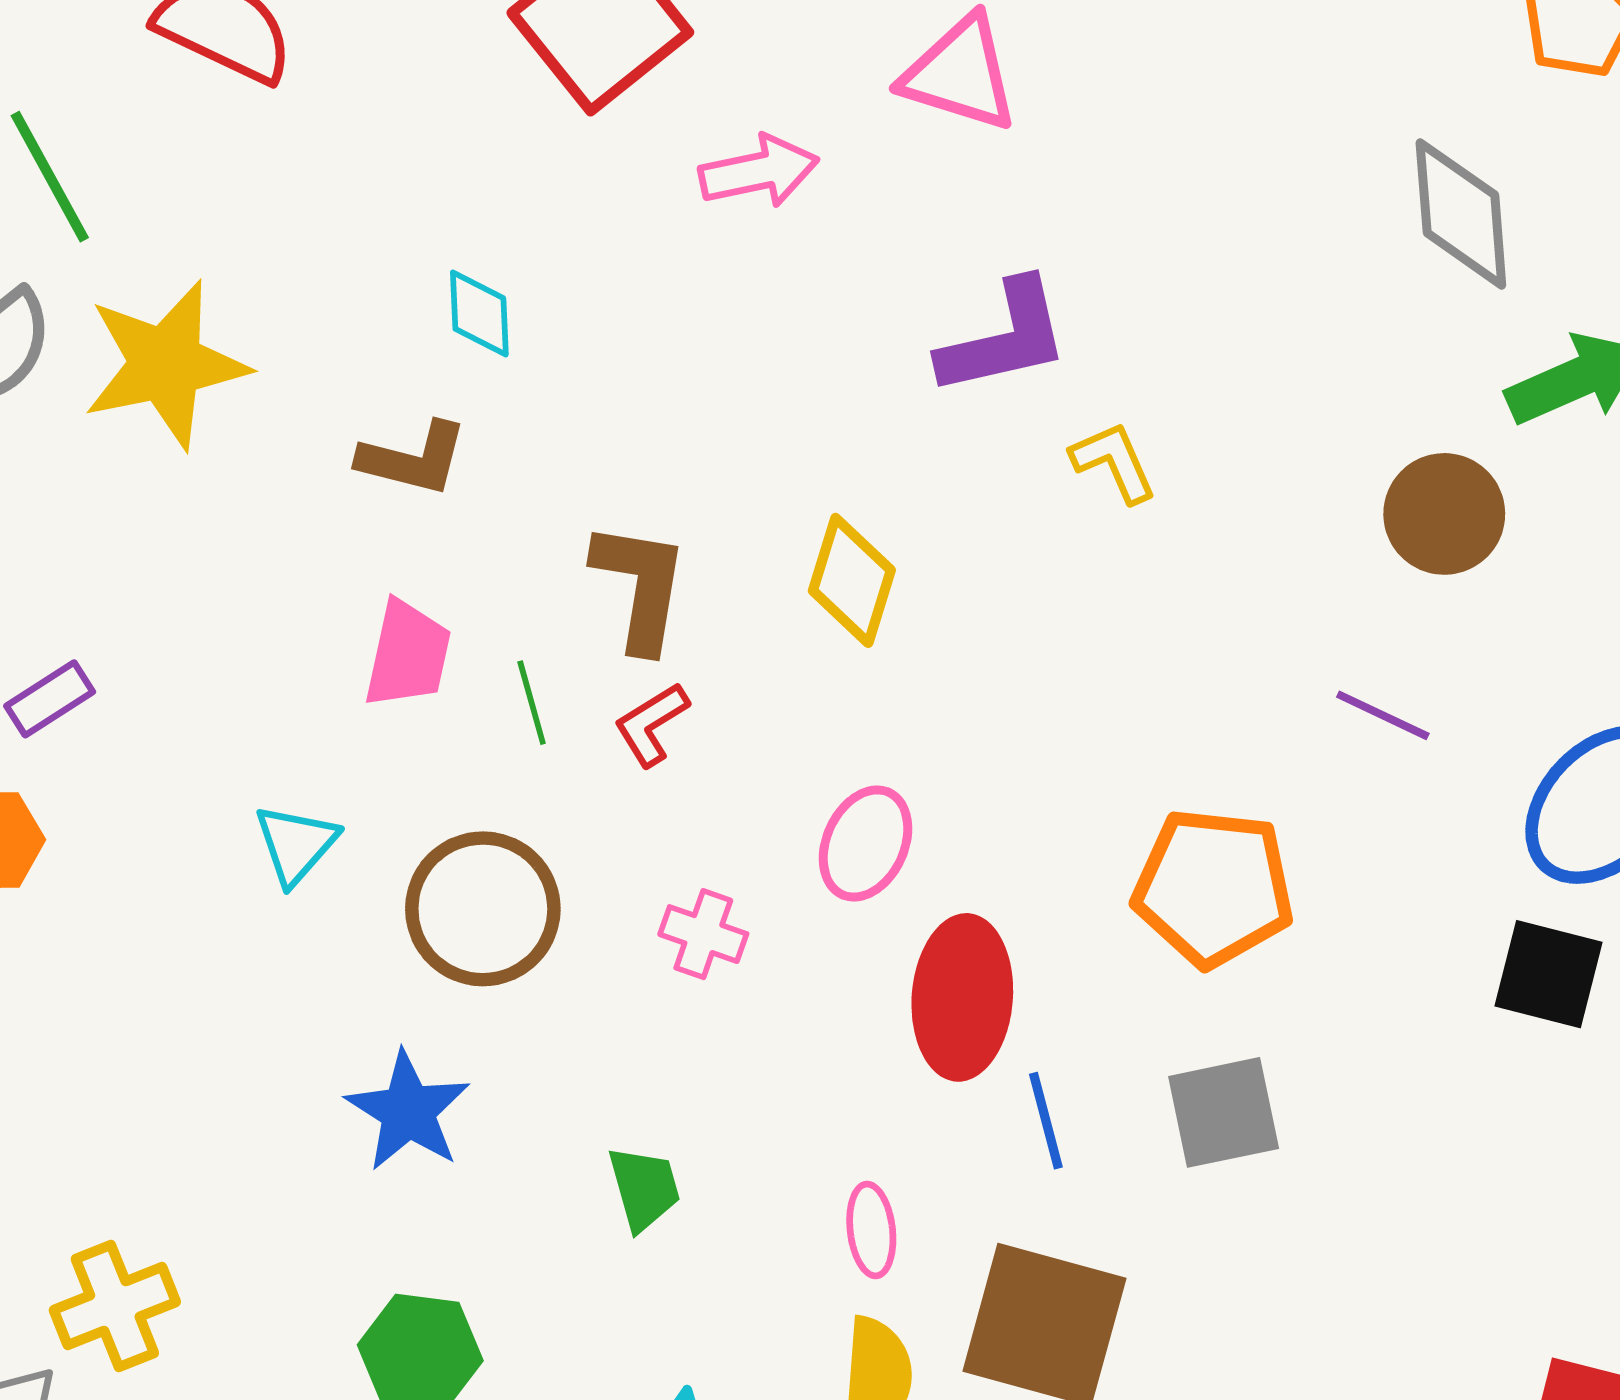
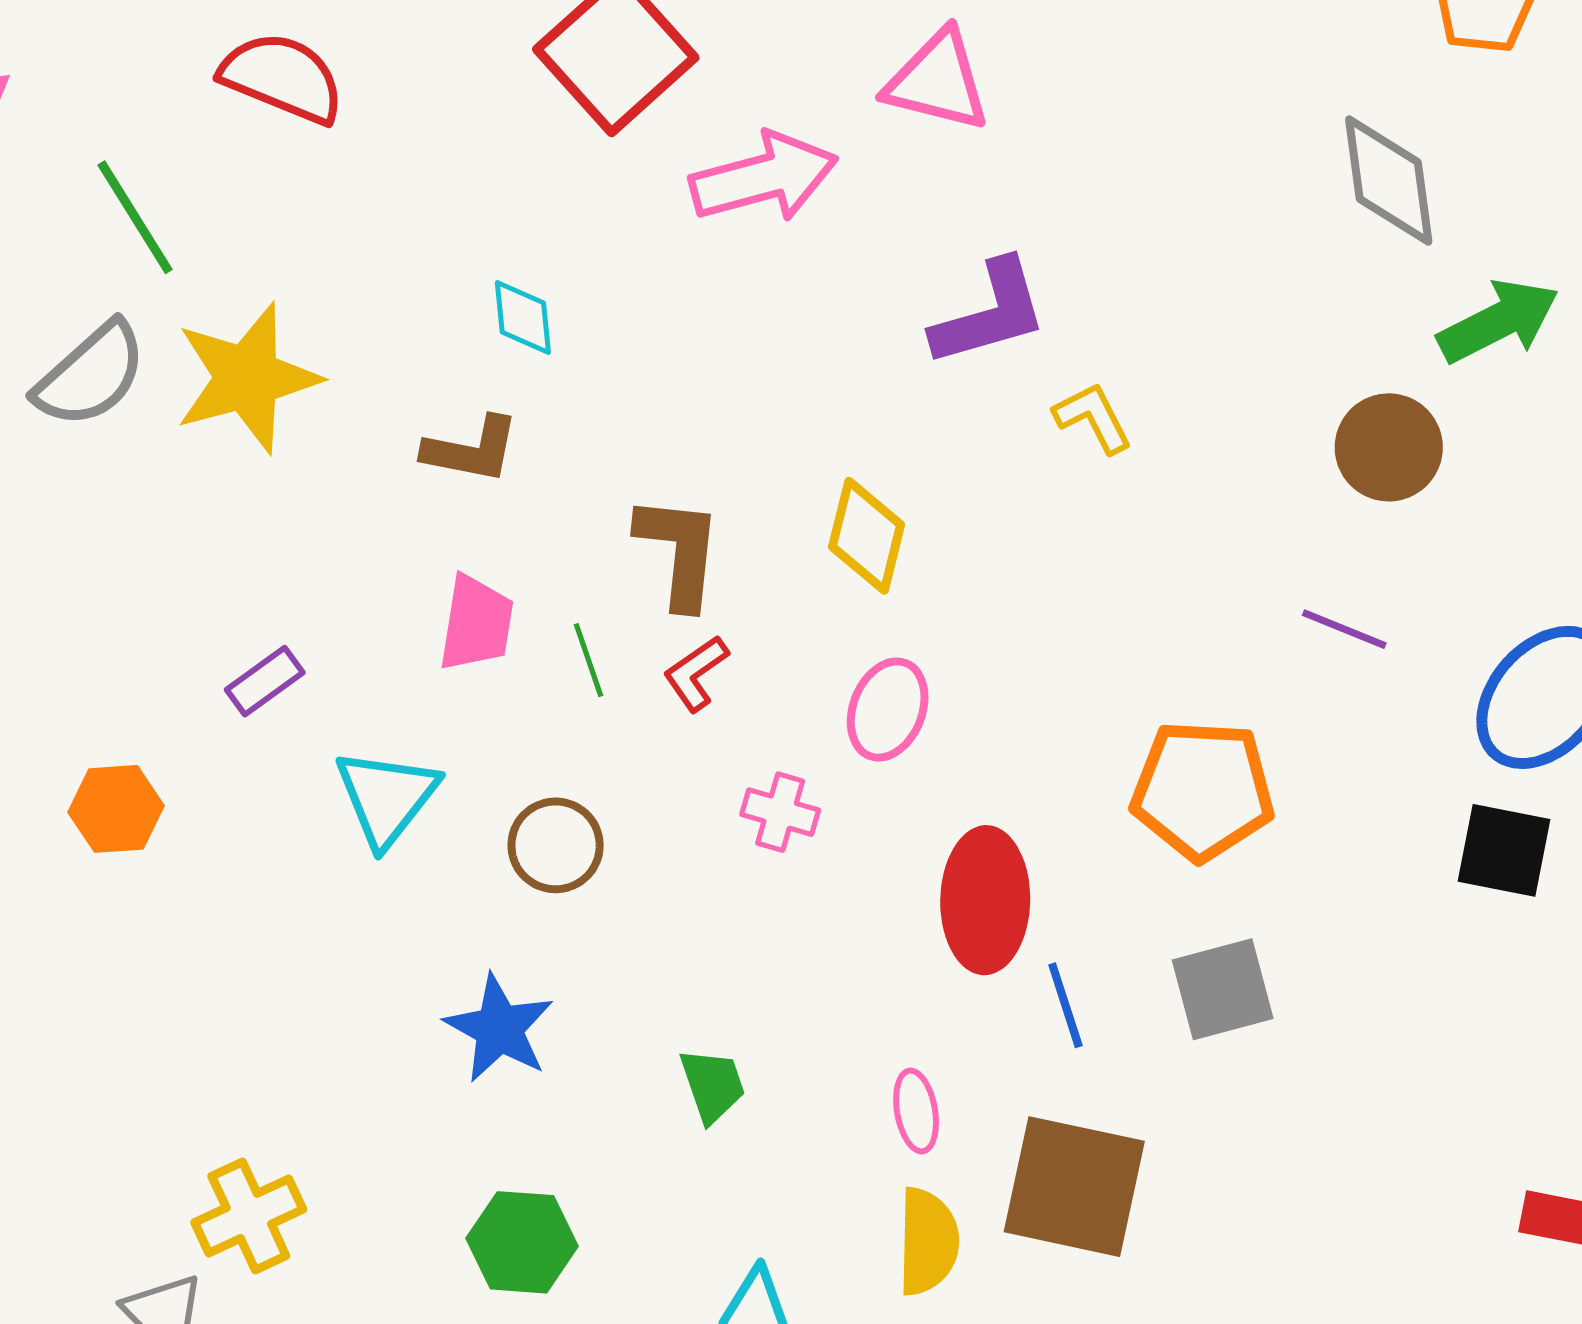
pink arrow: (759, 171) -> (764, 178), size x1.4
purple rectangle: (50, 699) -> (265, 681), moved
pink ellipse: (866, 843) -> (888, 710), moved
cyan triangle: (296, 844) -> (387, 797), size x1.4
brown circle: (483, 909) -> (556, 845), size x0.7
pink cross: (703, 934) -> (780, 812), moved

